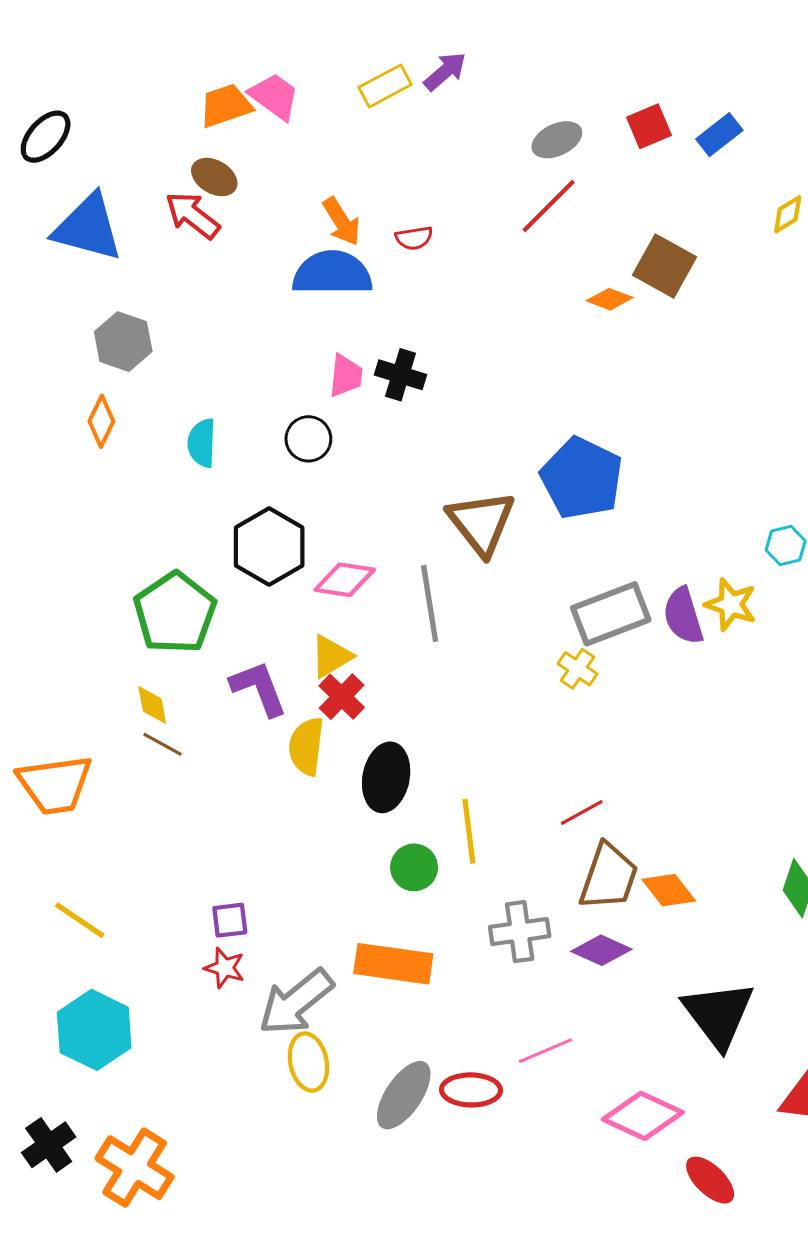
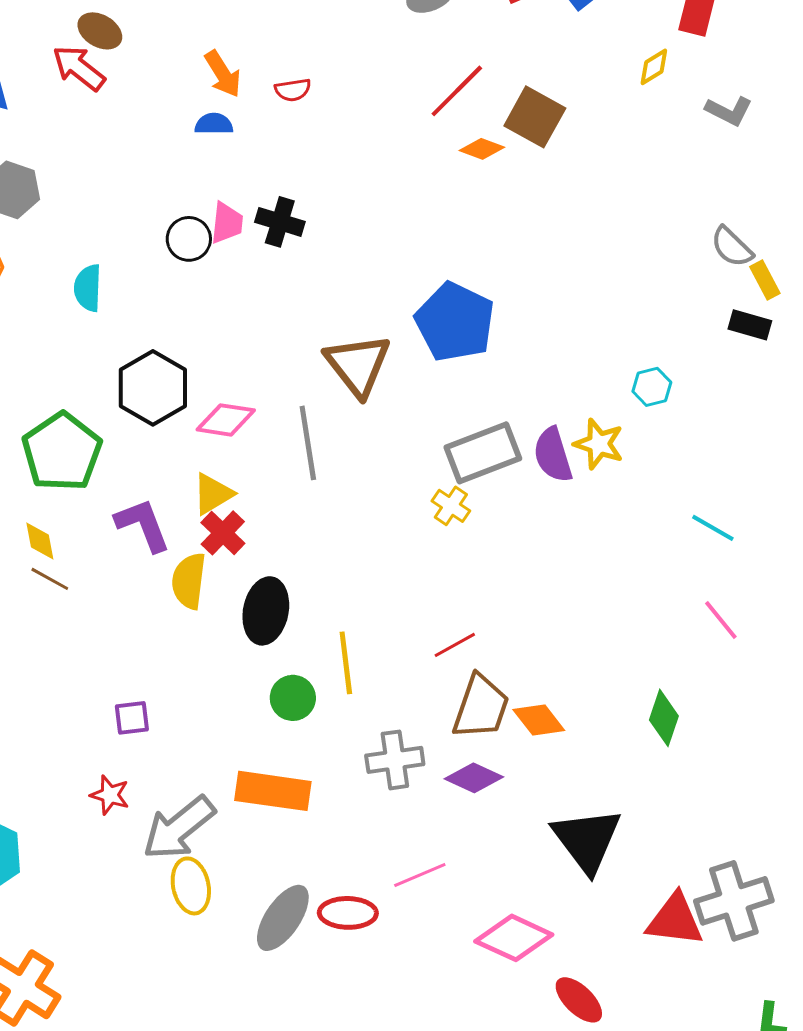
red line: (549, 206) -> (457, 91), moved
blue semicircle: (332, 273) -> (214, 124), size x0.5
black circle: (308, 439) -> (189, 239), moved
purple square: (230, 920) -> (132, 718), moved

